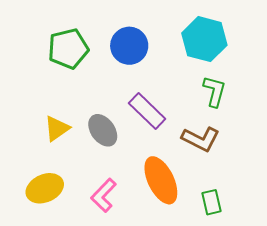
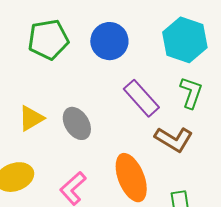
purple rectangle: (147, 111) -> (141, 98), moved

